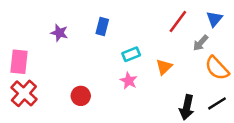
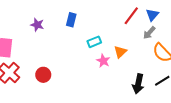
blue triangle: (214, 19) -> (152, 15), moved
pink star: (129, 81) -> (103, 61), moved
red circle: (81, 96) -> (43, 75), moved

